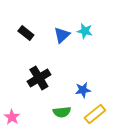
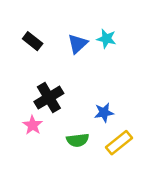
pink star: (12, 117) -> (33, 125), moved

